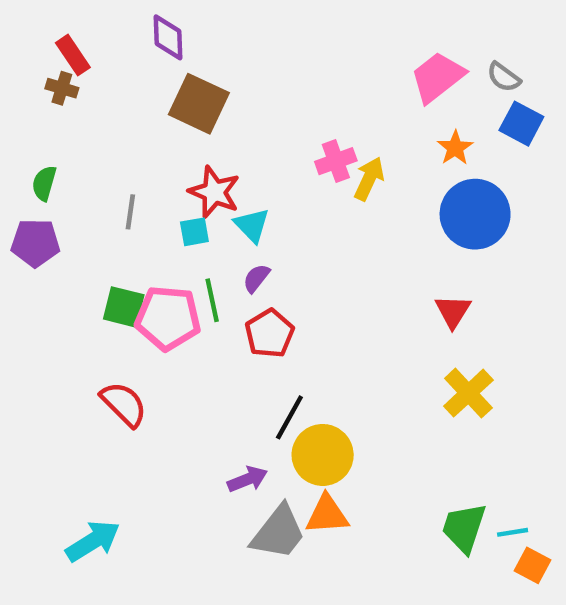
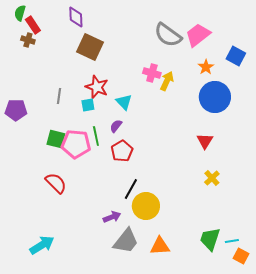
gray semicircle: (504, 77) -> (168, 35), moved, size x1.8
pink cross: (336, 161) -> (152, 73), turned 36
green semicircle: (44, 183) -> (20, 13), moved
cyan triangle: (252, 225) -> (124, 102), moved
yellow cross: (468, 393) -> (212, 178), size x0.7
orange triangle: (327, 515) -> (160, 246), moved

